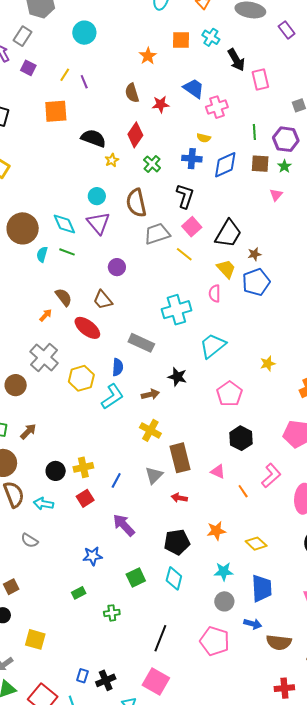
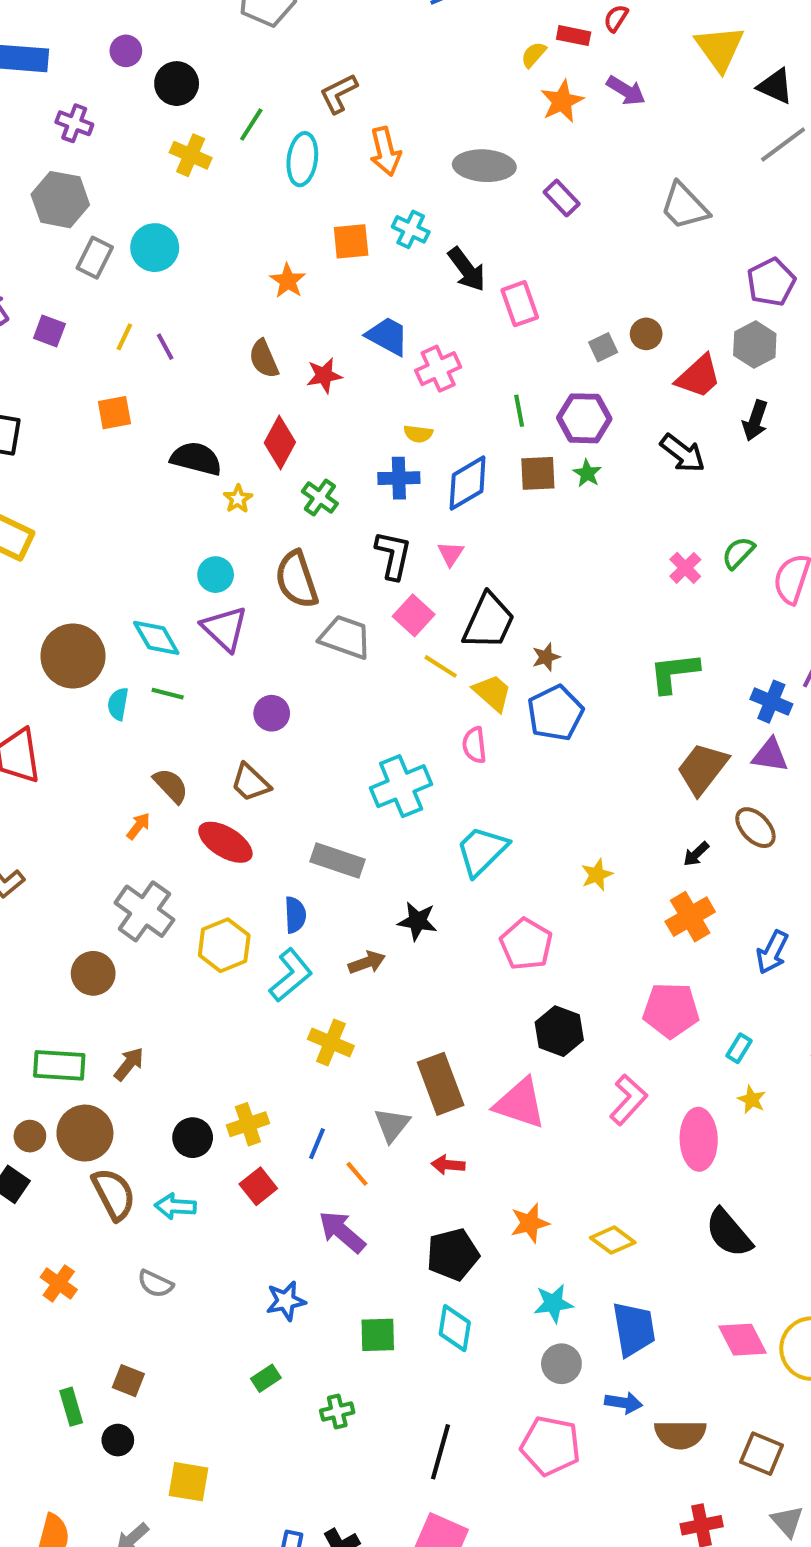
gray rectangle: (22, 36) -> (95, 258), moved
orange square: (56, 111) -> (114, 413), size x0.7
pink triangle: (276, 195) -> (451, 554), moved
gray trapezoid: (157, 234) -> (345, 637), turned 44
yellow line: (184, 254) -> (441, 666), moved
yellow cross: (150, 430) -> (331, 1043), moved
pink triangle: (218, 472) -> (520, 1103), size x1.8
orange line: (243, 491) -> (357, 1174), moved
green square: (136, 578) -> (378, 1335), turned 30
brown square: (11, 587) -> (128, 1381), turned -35

